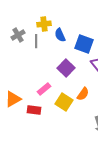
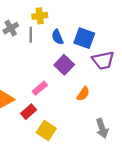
blue semicircle: (60, 35) -> (57, 37), moved
yellow square: (64, 102) -> (46, 131), moved
red rectangle: (34, 110) -> (29, 112), turned -48

